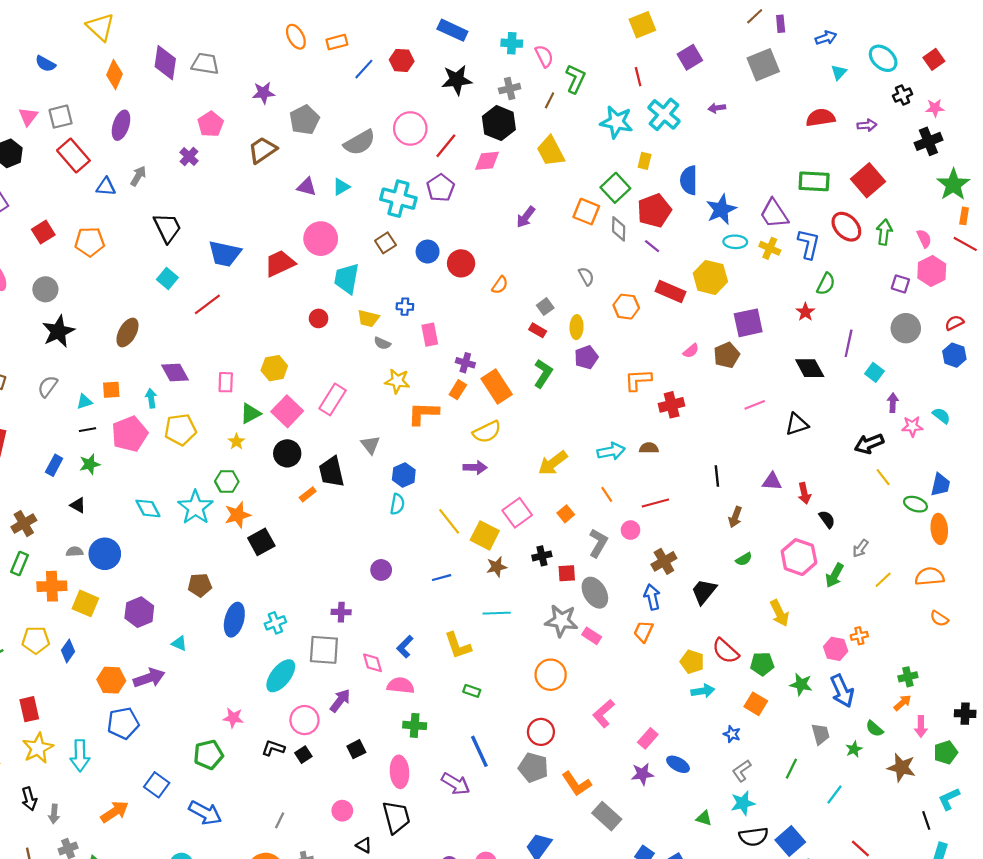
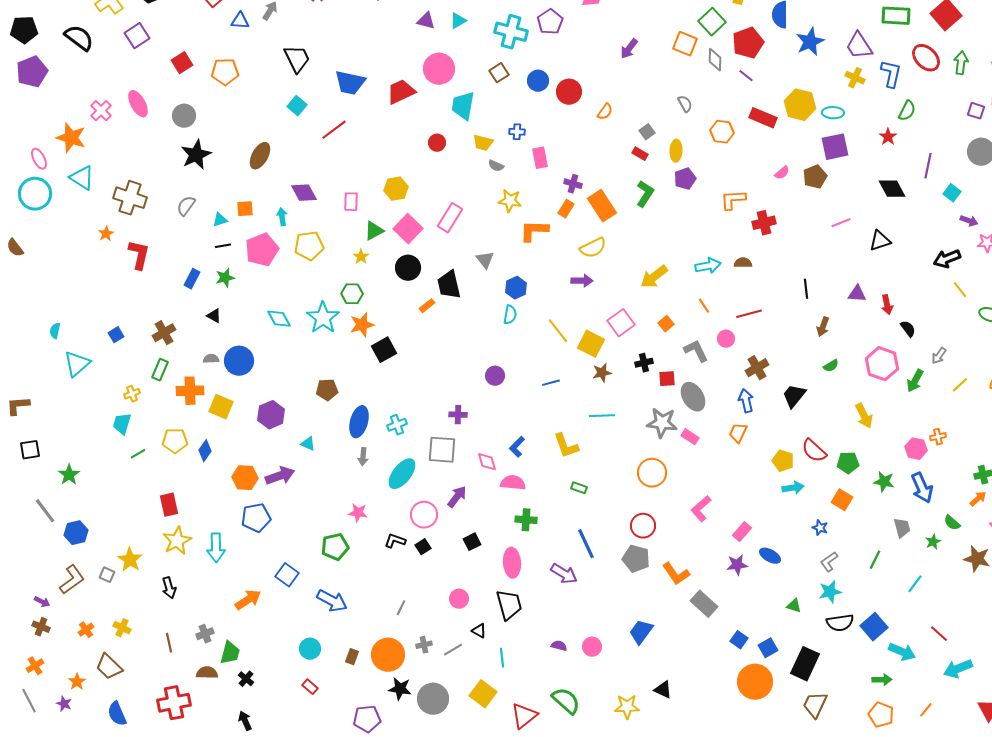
cyan ellipse: (735, 242) -> (833, 113), moved
purple arrow: (893, 403) -> (969, 221), turned 108
gray L-shape: (598, 543) -> (696, 351), turned -56
gray arrow: (54, 814) -> (363, 457), moved

